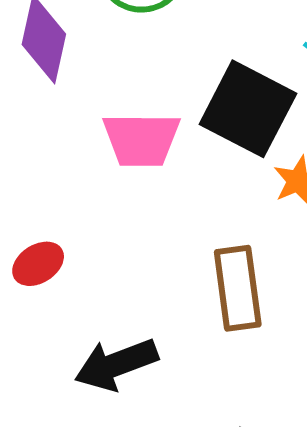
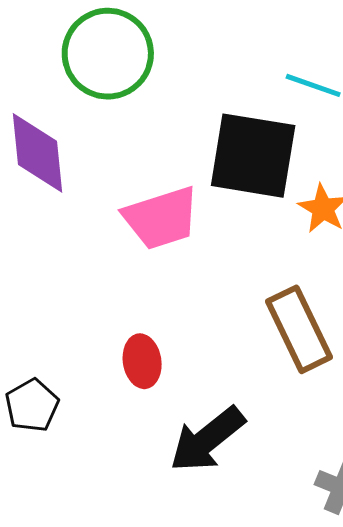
red ellipse: (38, 264) -> (142, 361), moved, turned -48

